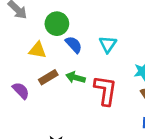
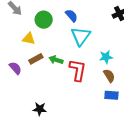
cyan triangle: (108, 44) -> (81, 36), size x1.5
blue semicircle: (74, 45) -> (71, 16), moved

